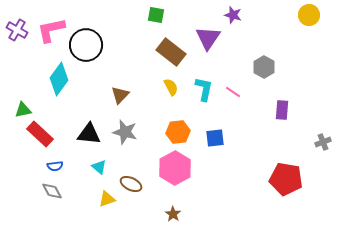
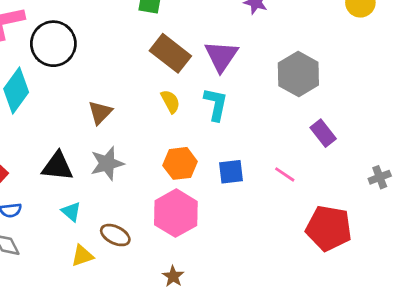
purple triangle: (208, 38) -> (221, 56), moved
gray hexagon: (264, 67) -> (298, 74), size x1.4
pink line: (233, 92) -> (285, 174), moved
purple rectangle: (282, 110) -> (323, 133), turned -42
gray star: (125, 132) -> (107, 163), turned -30

